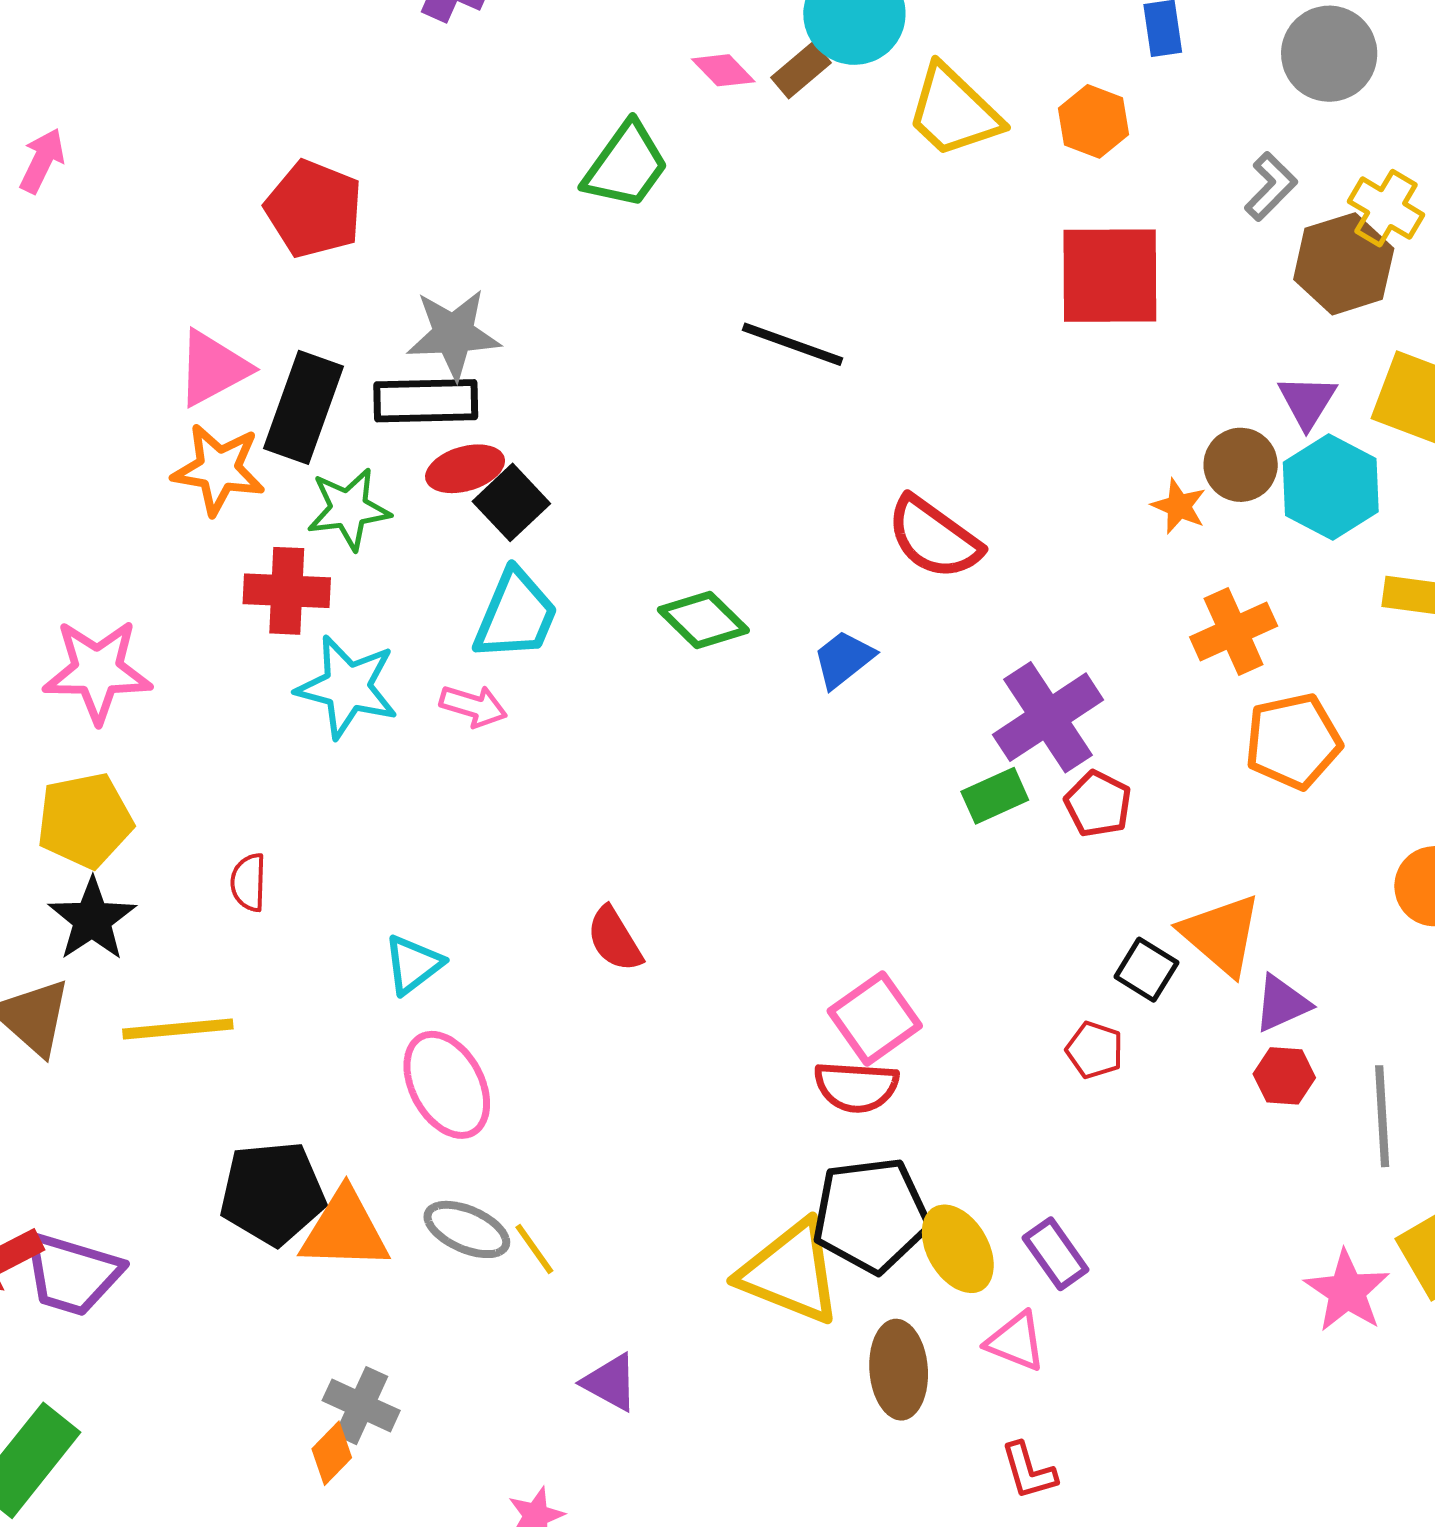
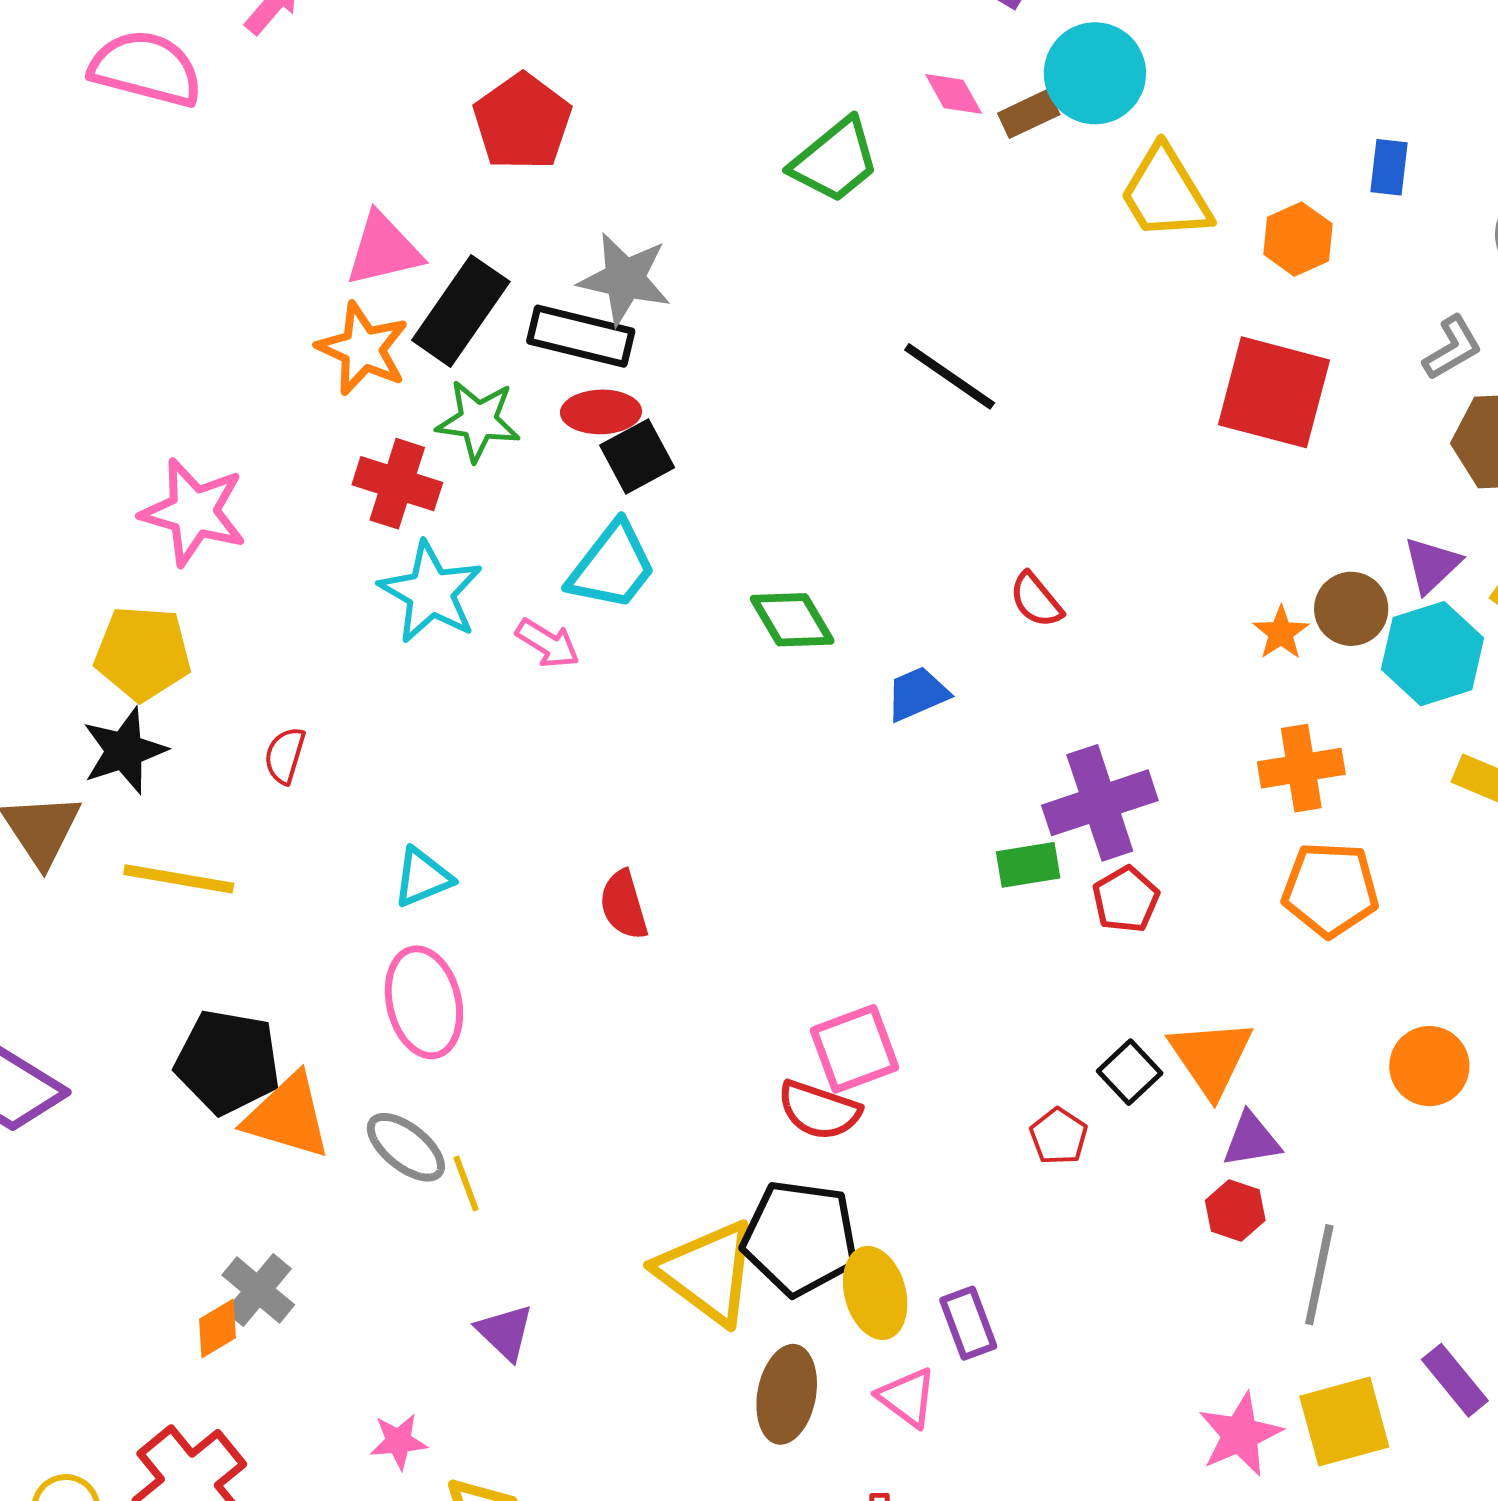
red semicircle: (934, 538) -> (1036, 600), size x0.6

